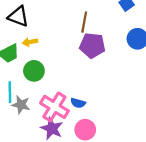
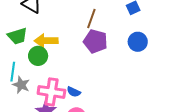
yellow arrow: (30, 42) -> (46, 41), moved, size x1.6
pink cross: (54, 107) -> (51, 92), turned -32

